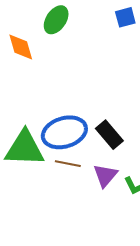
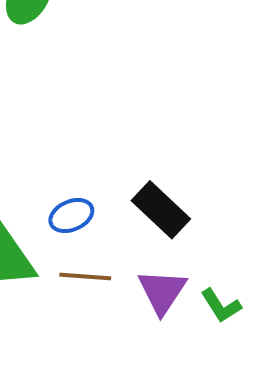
blue ellipse: (64, 132) -> (71, 216), size x0.5

